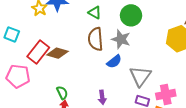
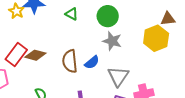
brown semicircle: (95, 39) -> (70, 61), moved
gray star: (121, 39) -> (112, 41), moved

